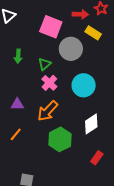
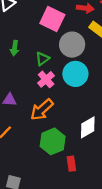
cyan circle: (84, 85) -> (75, 74), moved
red rectangle: (97, 158) -> (71, 164), moved, turned -48

